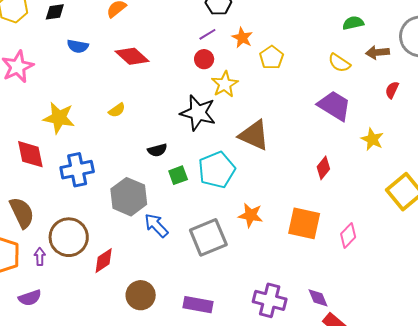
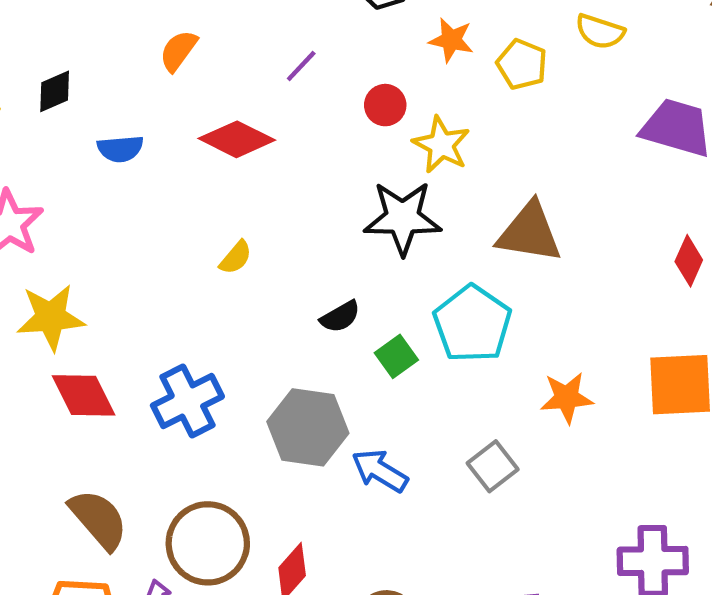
purple line: (207, 34) -> (301, 66), moved
yellow semicircle: (339, 63) -> (600, 32), moved
yellow star: (59, 118) -> (51, 317), moved
gray square: (208, 237) -> (493, 466), size x0.6

